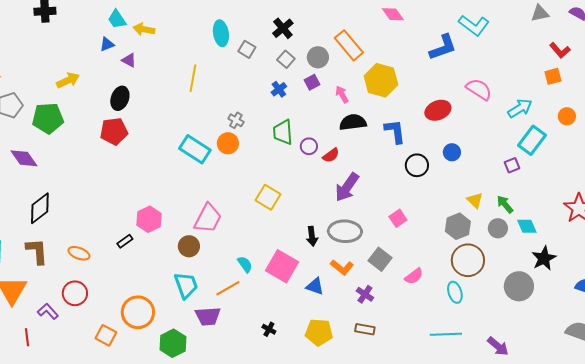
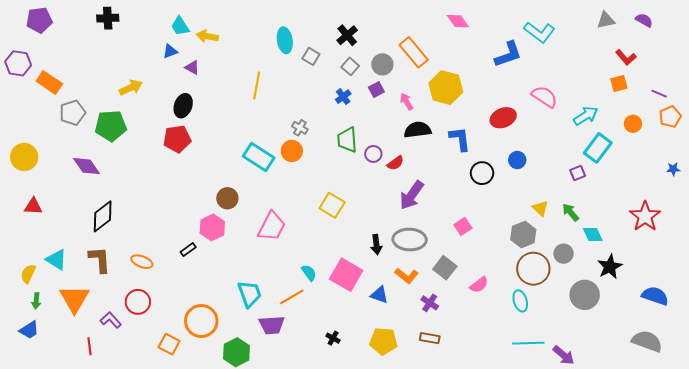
gray circle: (498, 228) -> (564, 254), moved
brown circle: (189, 246) -> (227, 198), moved
cyan line: (446, 334) -> (528, 343), moved

